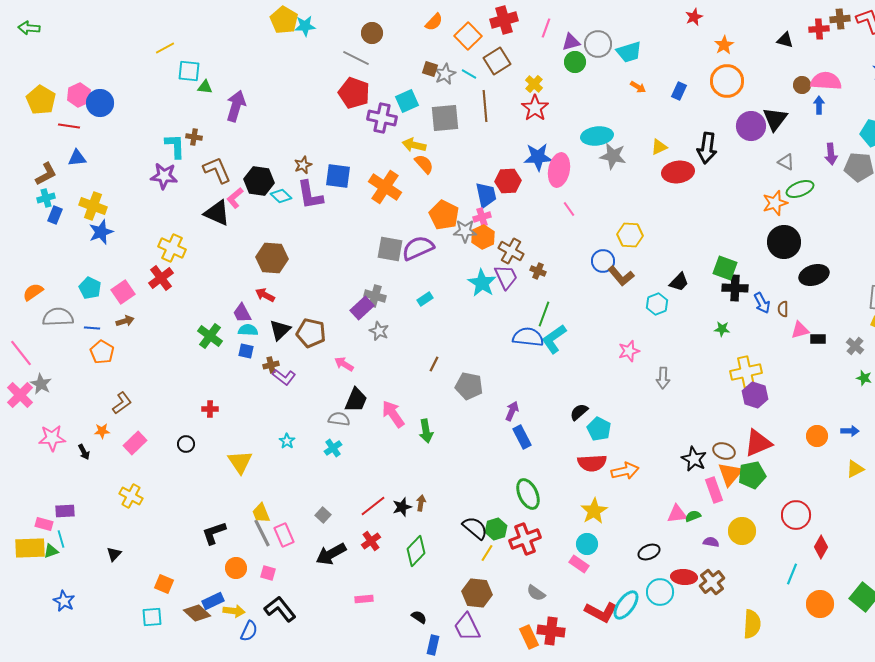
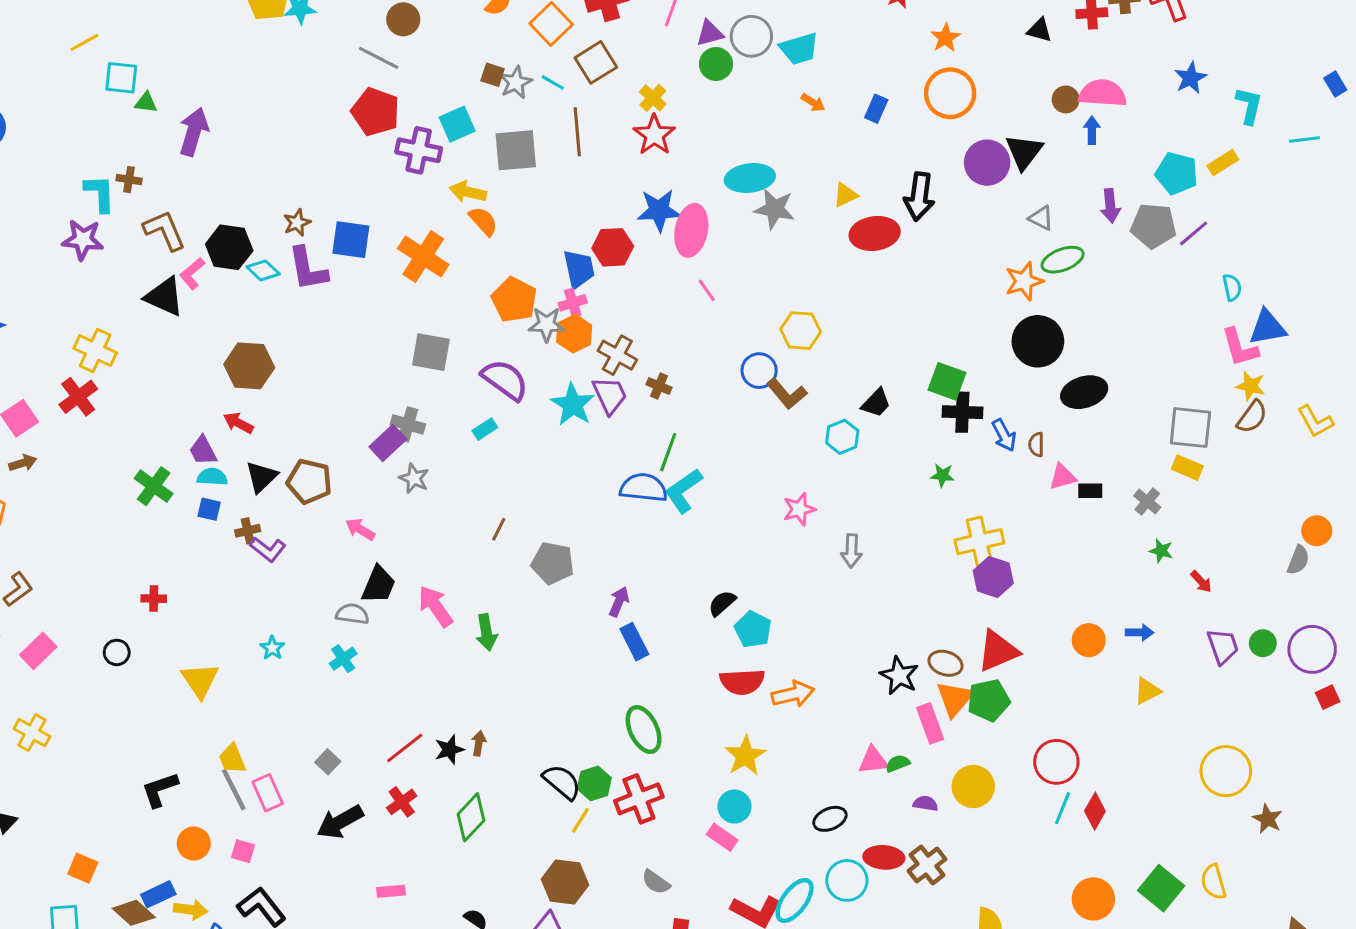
purple semicircle: (418, 248) -> (505, 380), moved, turned 60
cyan line: (792, 574) -> (1063, 808), moved

